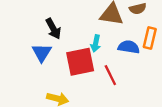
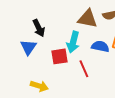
cyan arrow: (96, 44) -> (73, 42), size x1.5
red square: (80, 62) -> (60, 56), size x0.7

